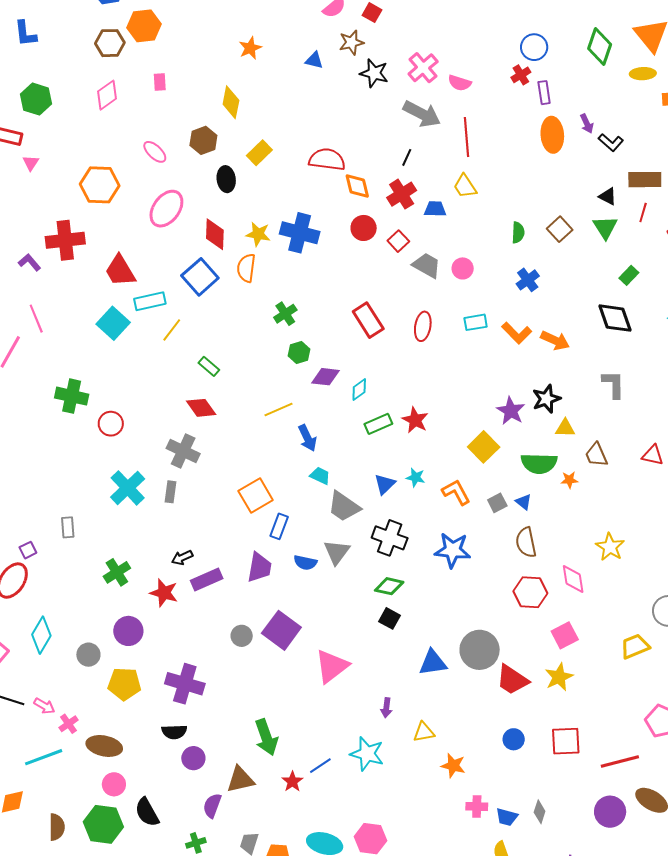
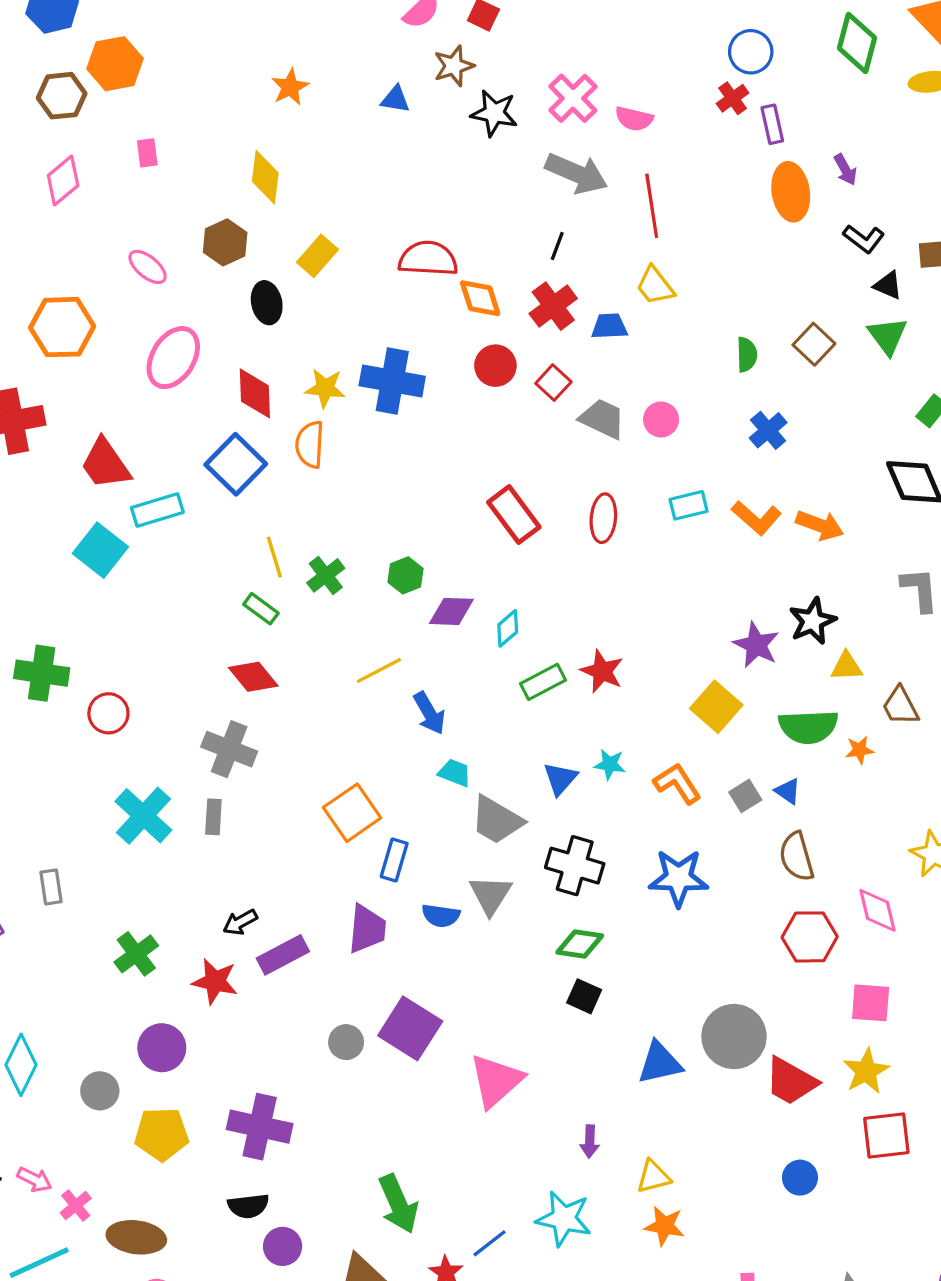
black L-shape: (611, 142) -> (864, 239), moved
green cross: (285, 314) -> (326, 575), moved
yellow line: (172, 330) -> (274, 557), moved, turned -50
pink square: (565, 635) -> (871, 1003), turned 36
red square: (566, 741) -> (886, 1135), moved
orange star: (453, 766) -> (664, 1226), moved

